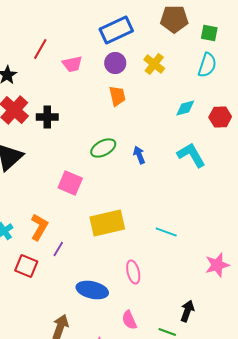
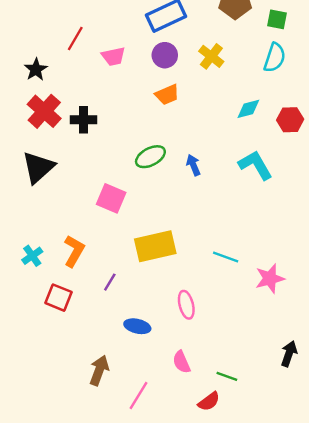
orange trapezoid: (117, 96) -> (167, 95), turned 80
purple line: (58, 249) -> (110, 282), moved
pink star: (217, 265) -> (270, 278), moved
blue ellipse: (92, 290) -> (137, 326), size x0.7
black arrow: (187, 311) -> (289, 354), moved

